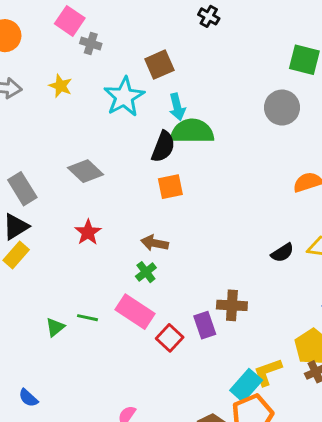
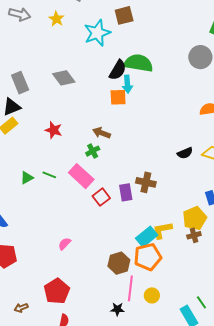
cyan arrow: (177, 107) -> (127, 84), moved
red star: (88, 232) -> (54, 130), moved, turned -30

